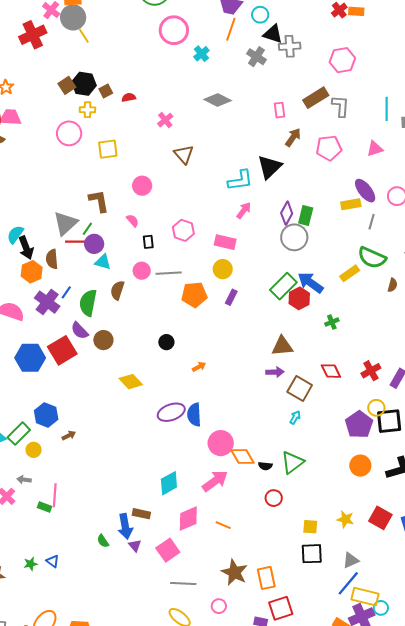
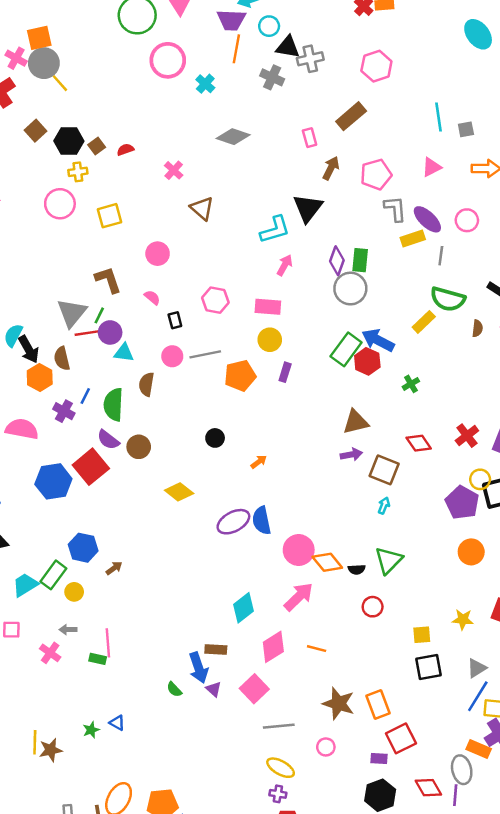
brown square: (67, 85) -> (36, 131), moved
gray L-shape: (341, 106) -> (395, 209), moved
purple cross: (47, 302) -> (64, 411), size x0.7

